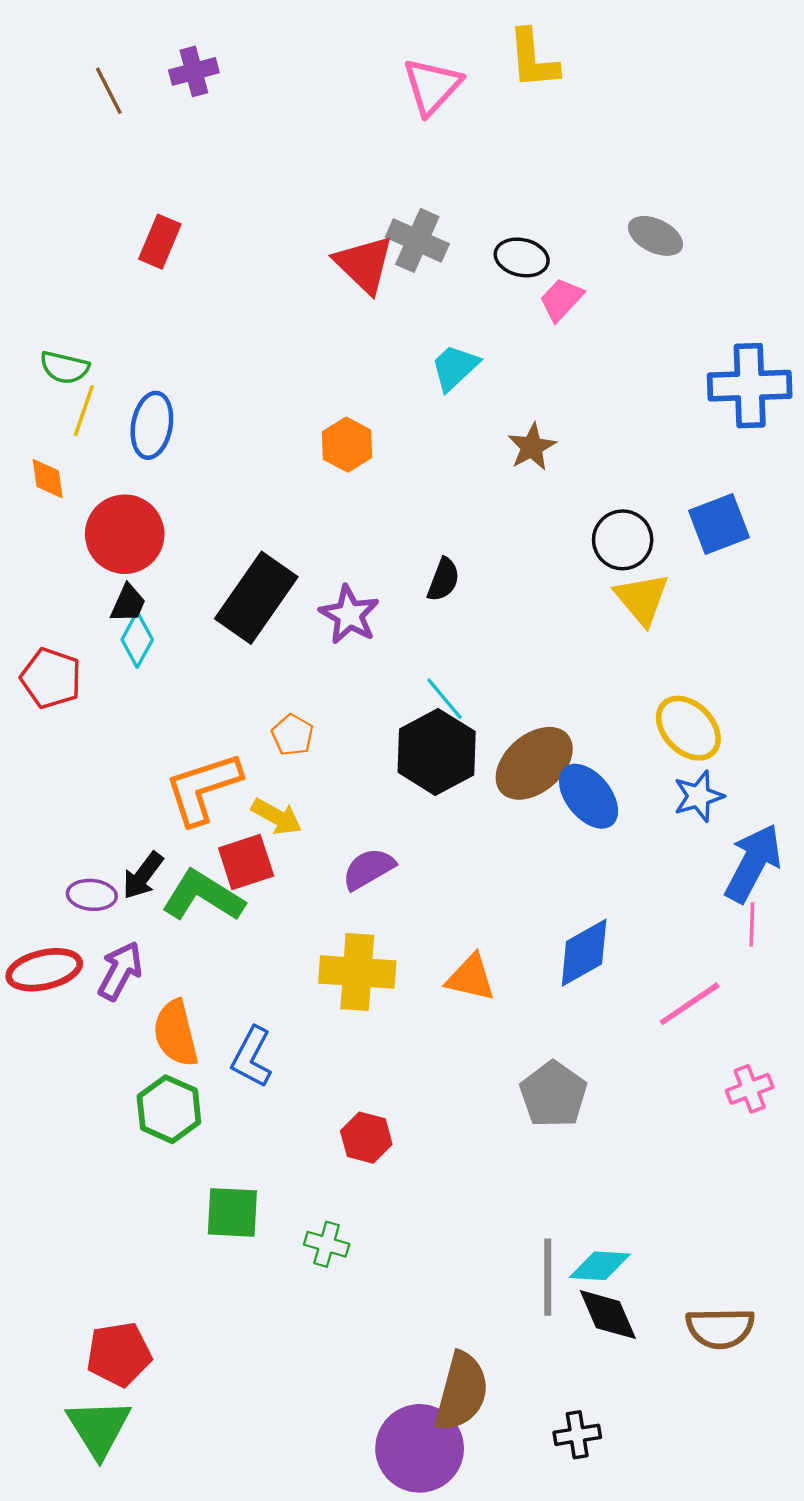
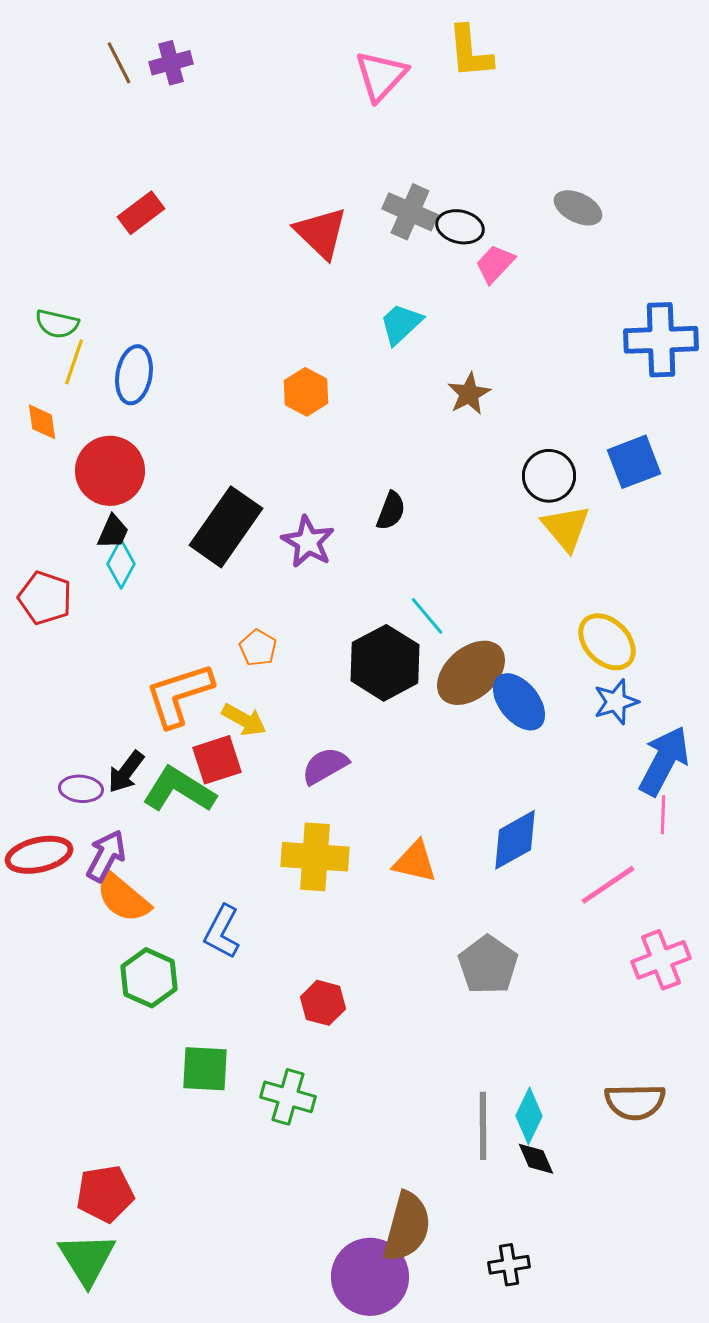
brown line: (109, 91) -> (119, 63), moved
gray cross: (417, 240) -> (410, 212), moved
red rectangle: (160, 242) -> (141, 213), turned 30
cyan line: (445, 699) -> (427, 616), moved
orange semicircle: (176, 1033) -> (123, 898), moved, turned -36
pink cross: (750, 1089) -> (661, 960), size x1.4
green cross: (327, 1244) -> (288, 1097), size x1.4
cyan diamond: (600, 1266) -> (529, 1116), turned -68
black diamond: (608, 1315) -> (536, 1159), size x0.7
brown semicircle: (720, 1328) -> (635, 1102), moved

